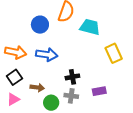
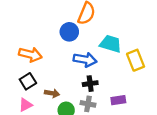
blue circle: (40, 25) -> (69, 32), moved
cyan trapezoid: (90, 27) -> (111, 44), moved
blue arrow: (47, 55) -> (85, 60), moved

